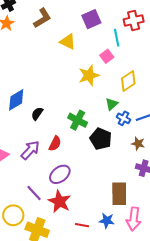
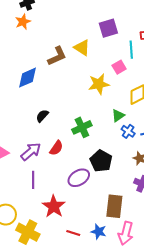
brown L-shape: (42, 18) -> (57, 56), moved
blue diamond: (16, 100) -> (27, 78), moved
green cross: (78, 120) -> (82, 127), turned 30
black pentagon: (101, 139) -> (101, 161), moved
purple ellipse: (60, 174) -> (79, 178), moved
purple line: (34, 193) -> (33, 180), moved, turned 36

